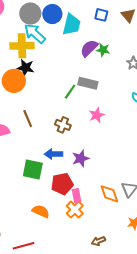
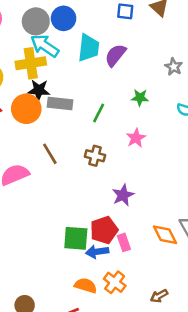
cyan trapezoid: (72, 25) -> (89, 48), moved
green star: (103, 50) -> (140, 98), moved
gray rectangle: (88, 83) -> (60, 104), moved
blue arrow: (53, 154) -> (97, 252), moved
green square: (33, 170) -> (76, 238), moved
orange cross: (75, 210) -> (115, 282), moved
orange semicircle: (41, 211) -> (86, 286), moved

